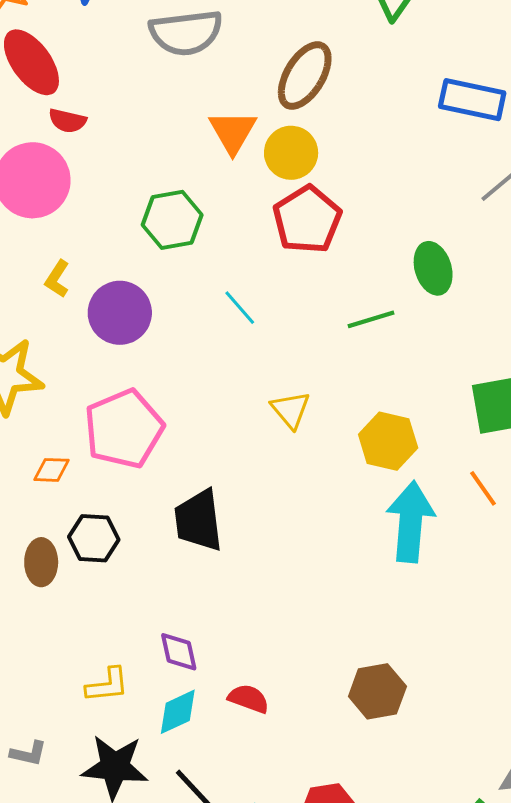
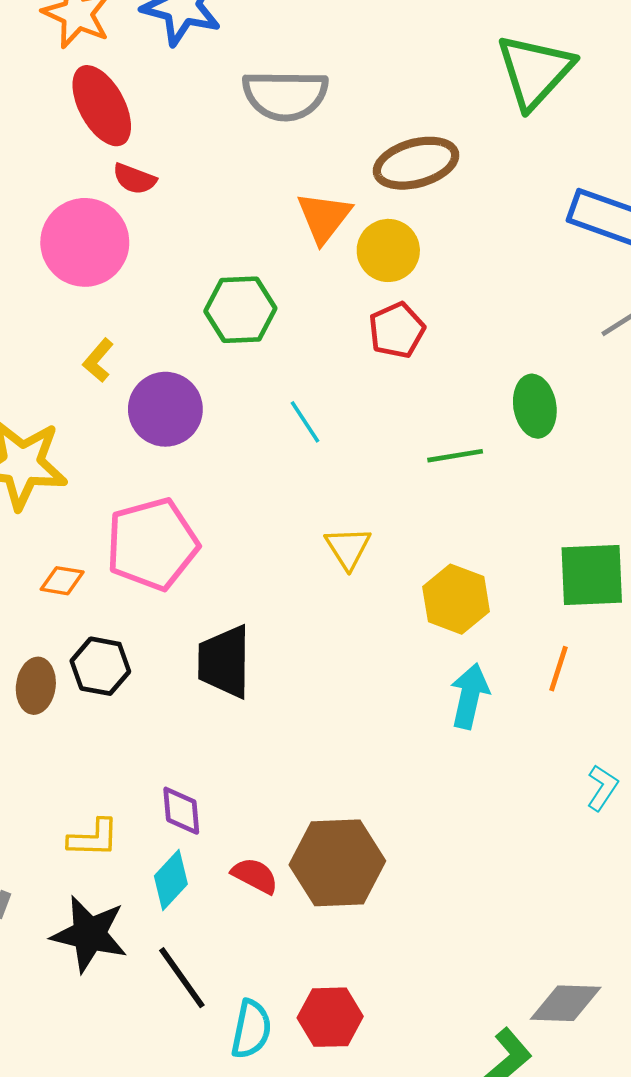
brown ellipse: (305, 76) -> (416, 163), turned 36
red pentagon: (307, 219) -> (397, 330), size x0.7
orange line: (483, 488) -> (559, 669), turned 45
cyan arrow: (411, 522) -> (470, 696), size x0.7
brown hexagon: (377, 691) -> (337, 863), moved, size x1.4
cyan diamond: (178, 712) -> (171, 880), turned -30

